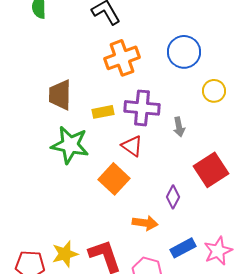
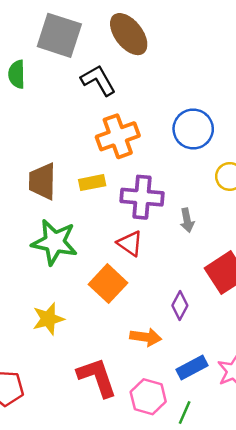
yellow rectangle: (103, 112) -> (92, 183), moved
yellow star: (65, 254) -> (48, 319), moved

